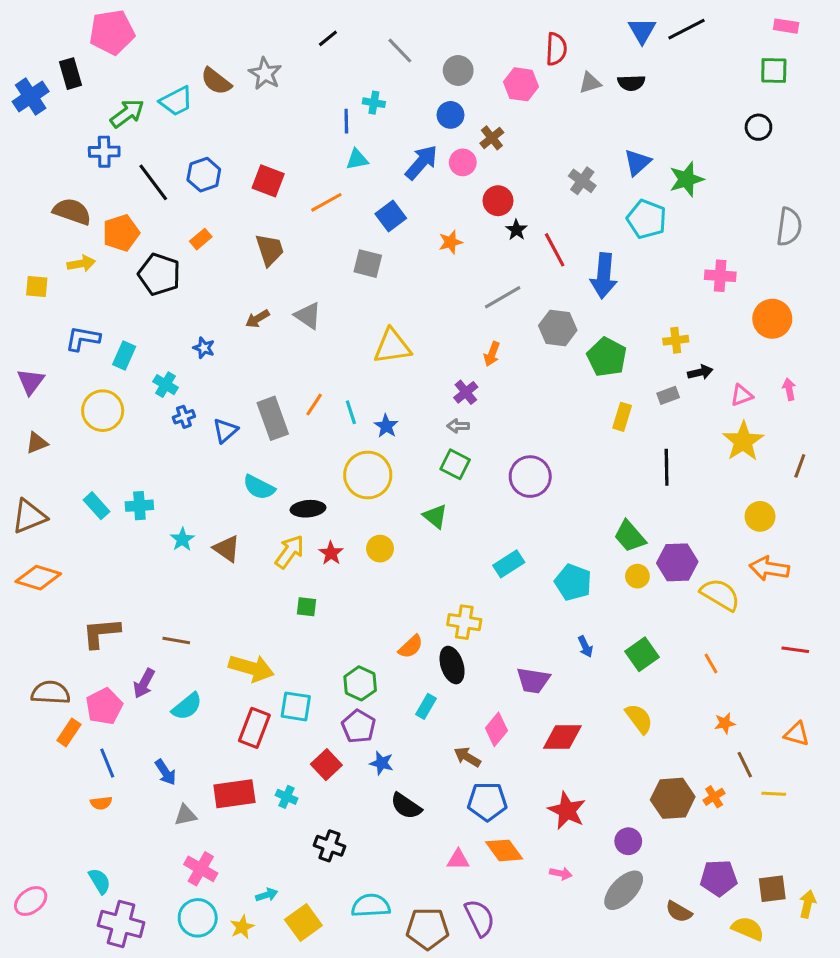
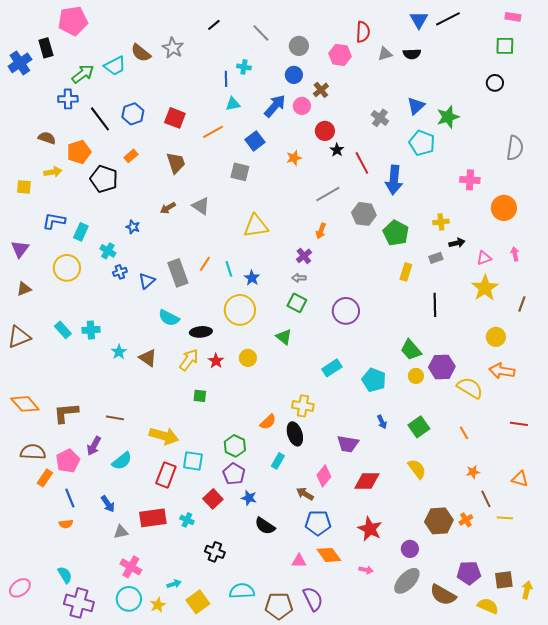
brown semicircle: (72, 211) -> (47, 138), size x0.7
orange diamond: (38, 578) -> (25, 404), moved, turned 32
brown semicircle: (679, 912) -> (443, 595), size x1.5

